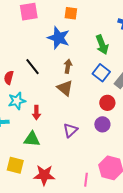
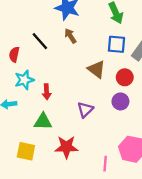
brown arrow: (68, 66) -> (70, 36), moved, turned -40
blue square: (101, 73) -> (116, 44), turned -30
brown triangle: (65, 88) -> (96, 69), moved
red star: (44, 175) -> (66, 147), moved

